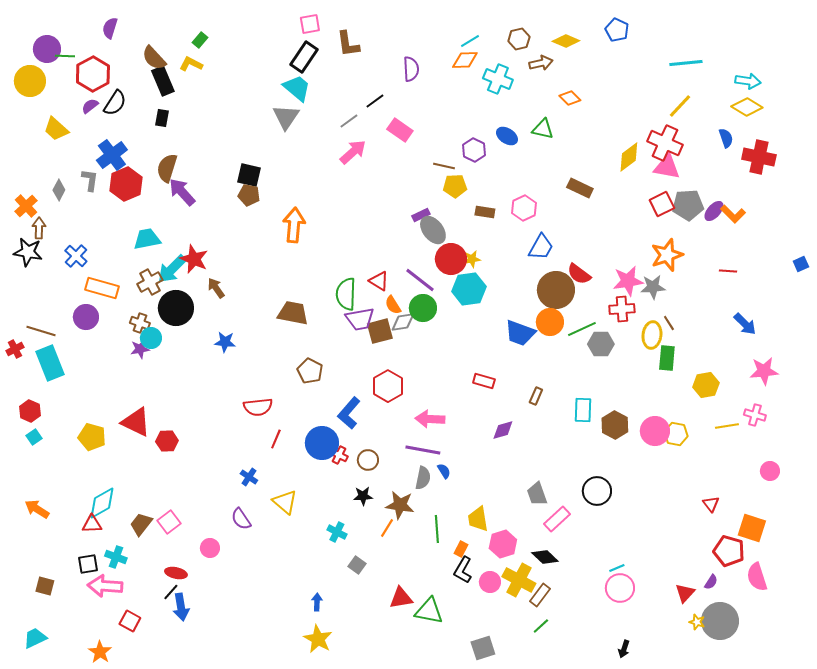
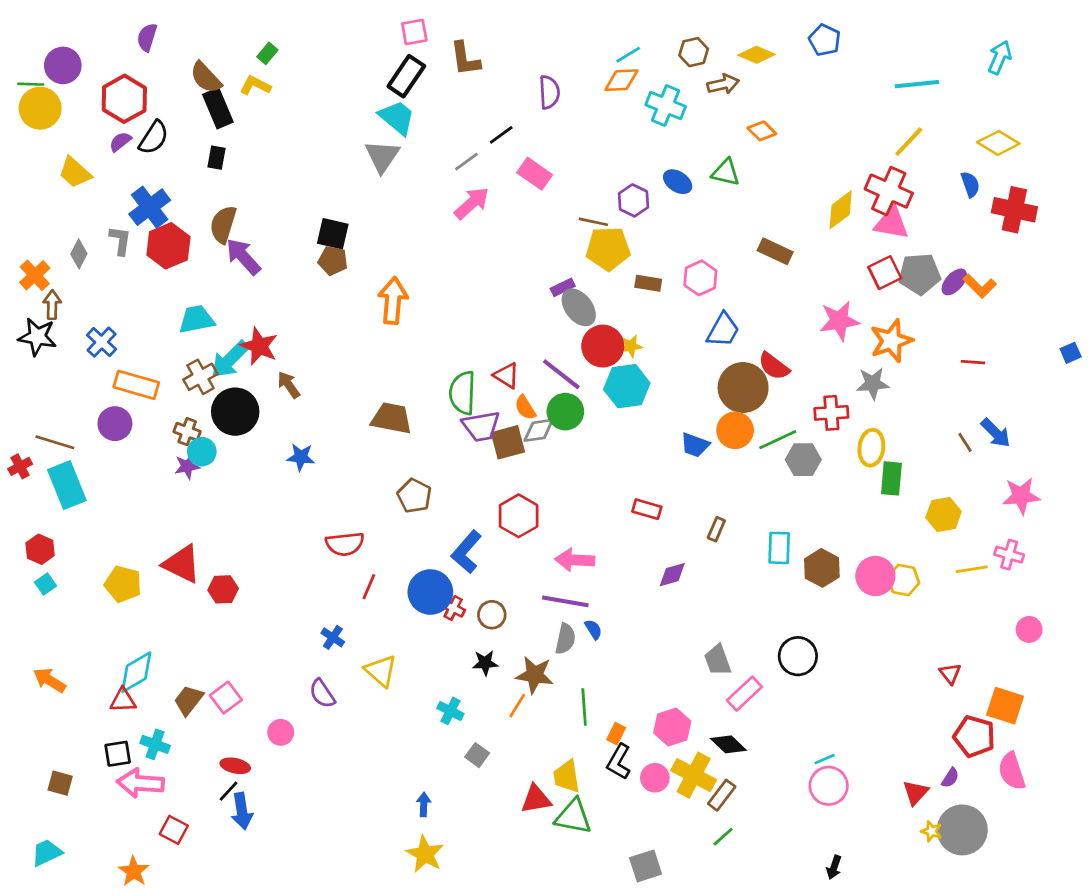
green line: (65, 56) -> (31, 84), moved
cyan arrow: (748, 81) -> (1000, 57), moved, turned -75
yellow pentagon: (455, 186) -> (608, 249), size x1.4
pink star: (628, 281) -> (839, 321), moved
brown line: (669, 323) -> (965, 442), moved
blue trapezoid: (520, 333) -> (695, 445), size x0.7
yellow trapezoid: (478, 519) -> (567, 776), moved

